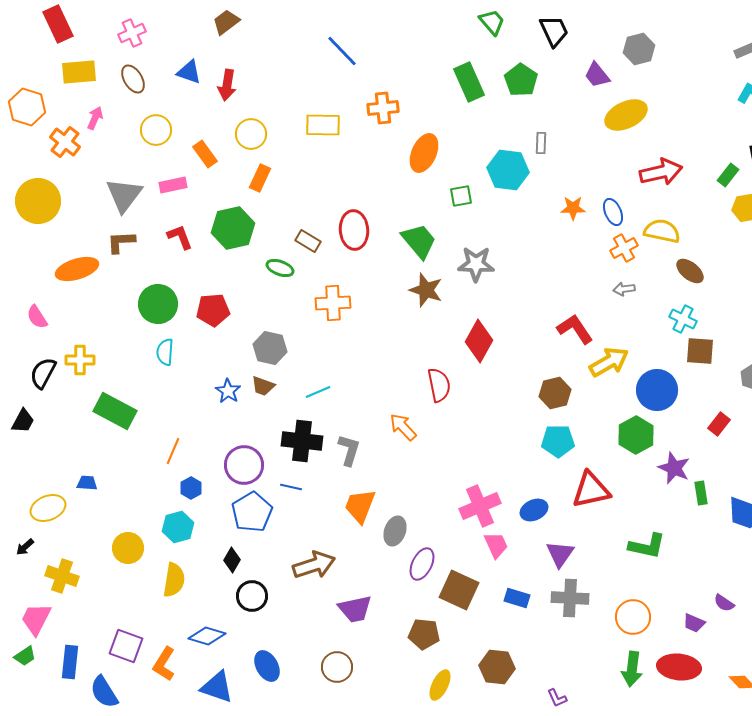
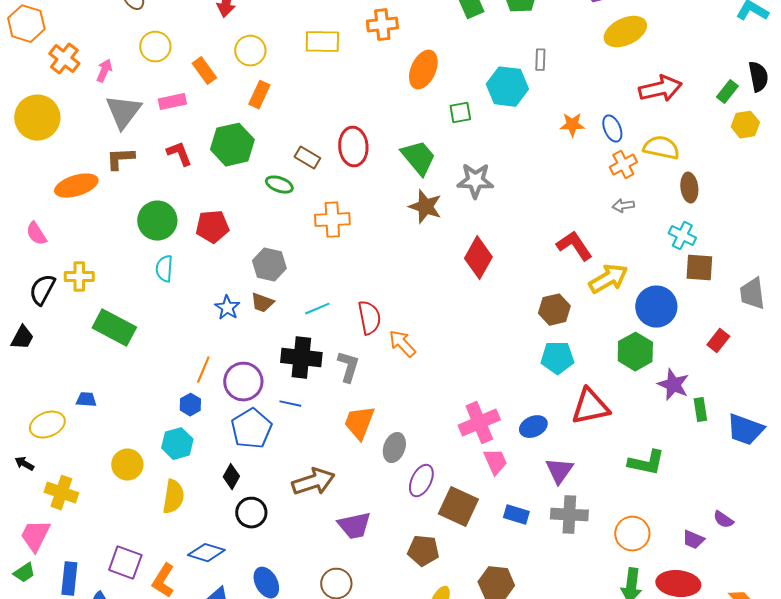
pink arrow: (95, 118) -> (104, 71), moved
brown ellipse: (690, 271) -> (689, 188), turned 44
red semicircle: (439, 385) -> (369, 318), moved
orange line: (173, 451) -> (203, 370), moved
black arrow: (25, 547) -> (24, 464), turned 72

